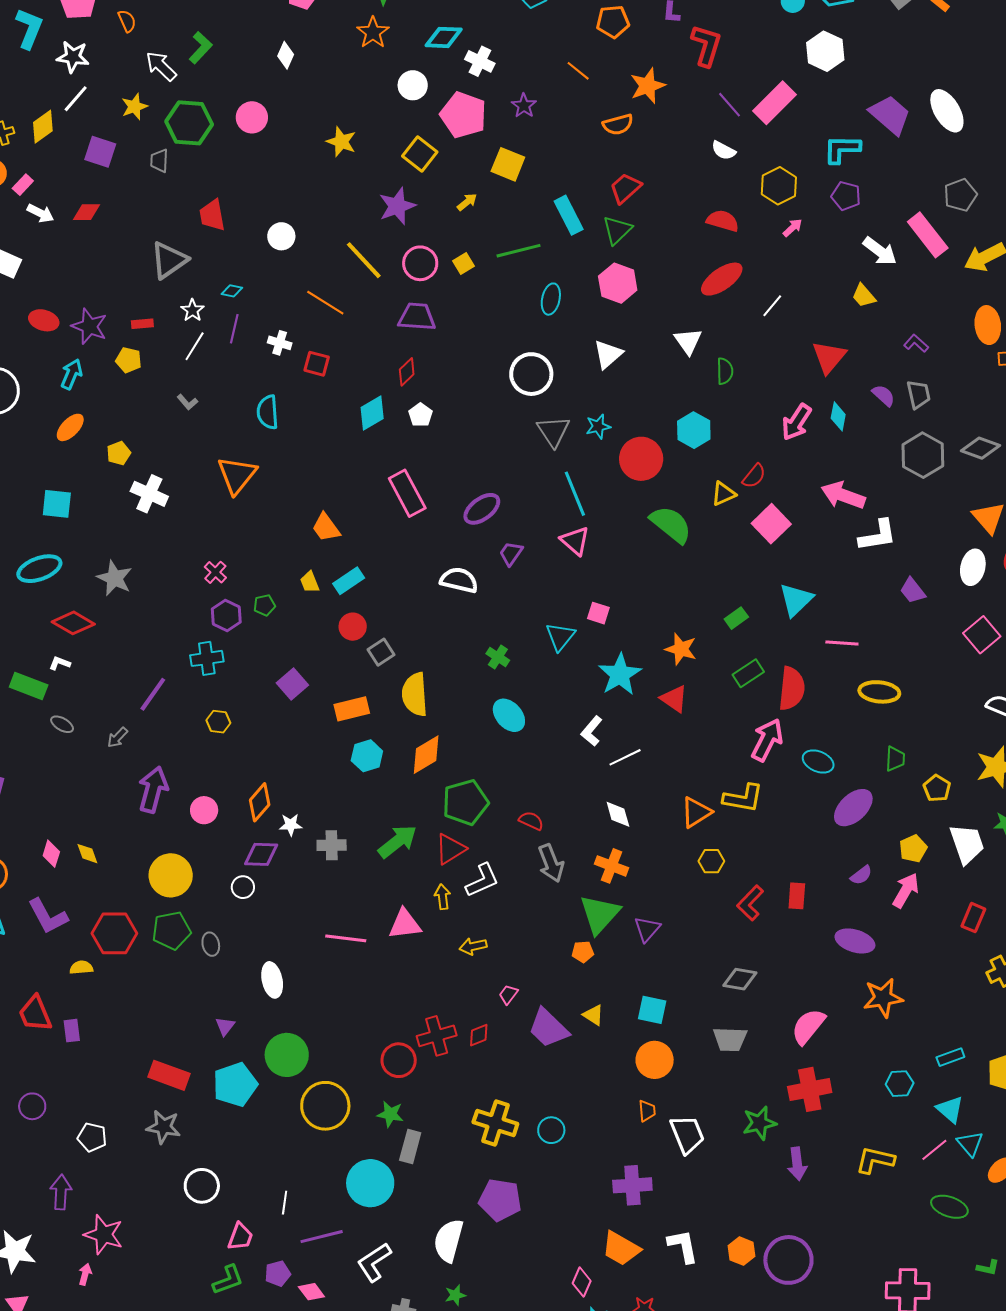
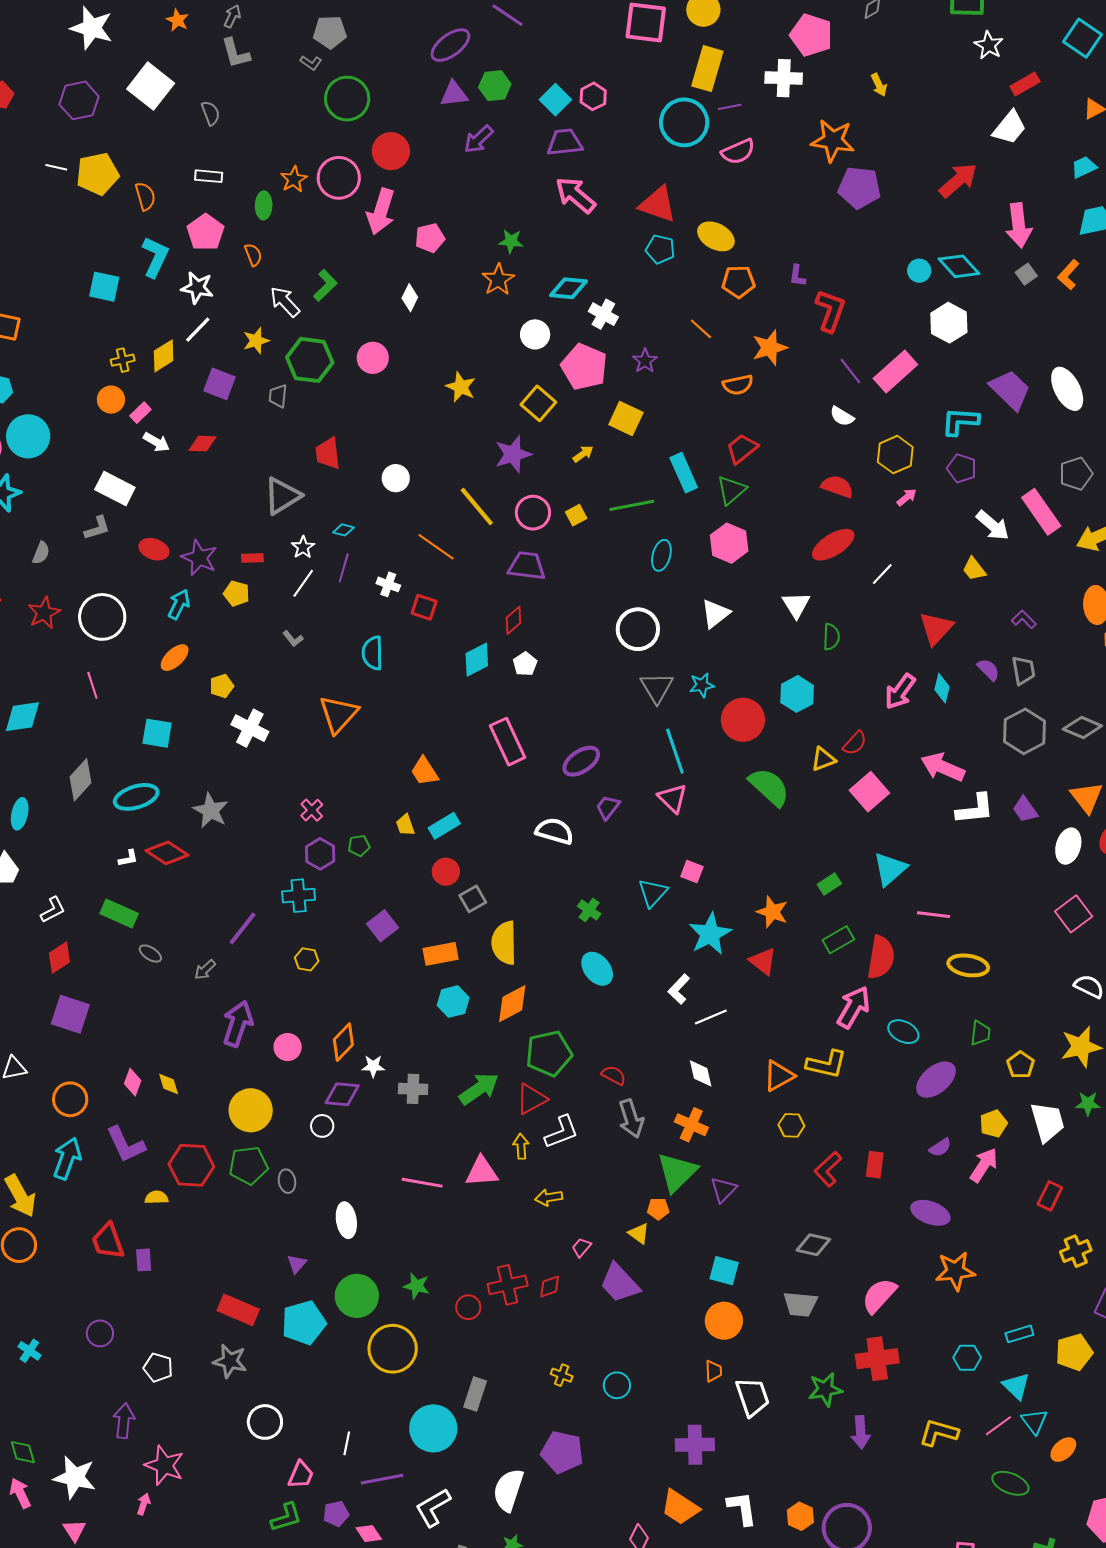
purple trapezoid: (913, 591) -> (1025, 809), moved
white L-shape: (60, 663) -> (128, 858), moved, turned 145
yellow triangle: (593, 1015) -> (639, 1233), moved
red circle: (399, 1060) -> (468, 1307), size x0.7
green star: (390, 1114) -> (417, 1286), moved
yellow cross: (495, 1123) -> (562, 1375), size x0.5

